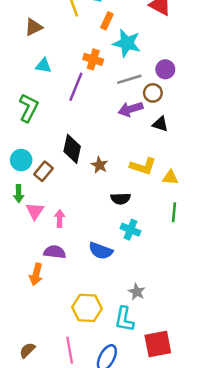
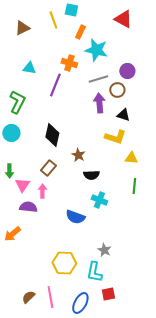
brown triangle: (34, 27) -> (22, 28), moved
purple arrow: (131, 109) -> (99, 103), turned 102
cyan circle: (21, 160) -> (11, 133), moved
brown star: (99, 165) -> (78, 155), moved
yellow L-shape: (143, 166) -> (115, 137), moved
brown rectangle: (44, 171) -> (48, 168), moved
purple semicircle: (55, 252) -> (28, 207), moved
orange arrow: (36, 274) -> (12, 234), moved, turned 36
red square: (158, 344) -> (108, 294), moved, size x0.6
brown semicircle: (27, 350) -> (28, 297), moved

